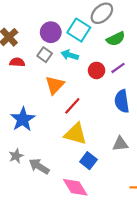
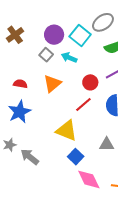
red semicircle: (17, 62) -> (20, 84), moved
red circle: (97, 70) -> (90, 82), moved
red line: (72, 106) -> (83, 104), moved
pink diamond: (75, 187) -> (89, 179), moved

